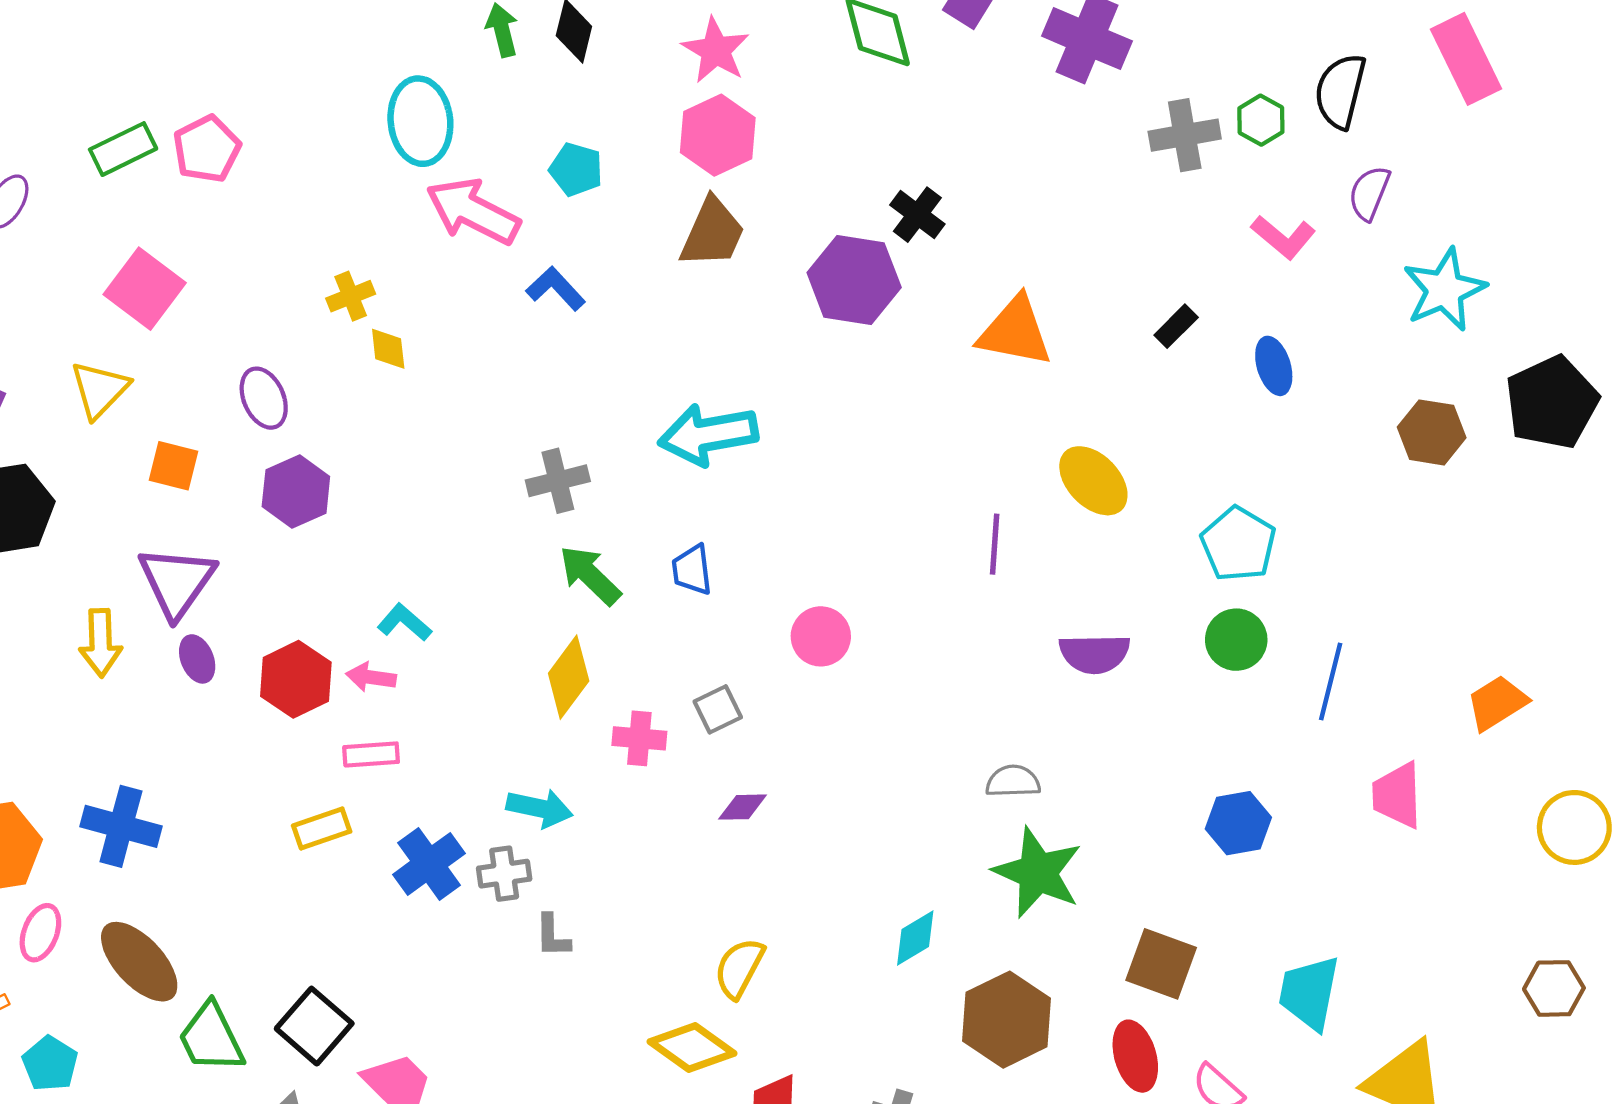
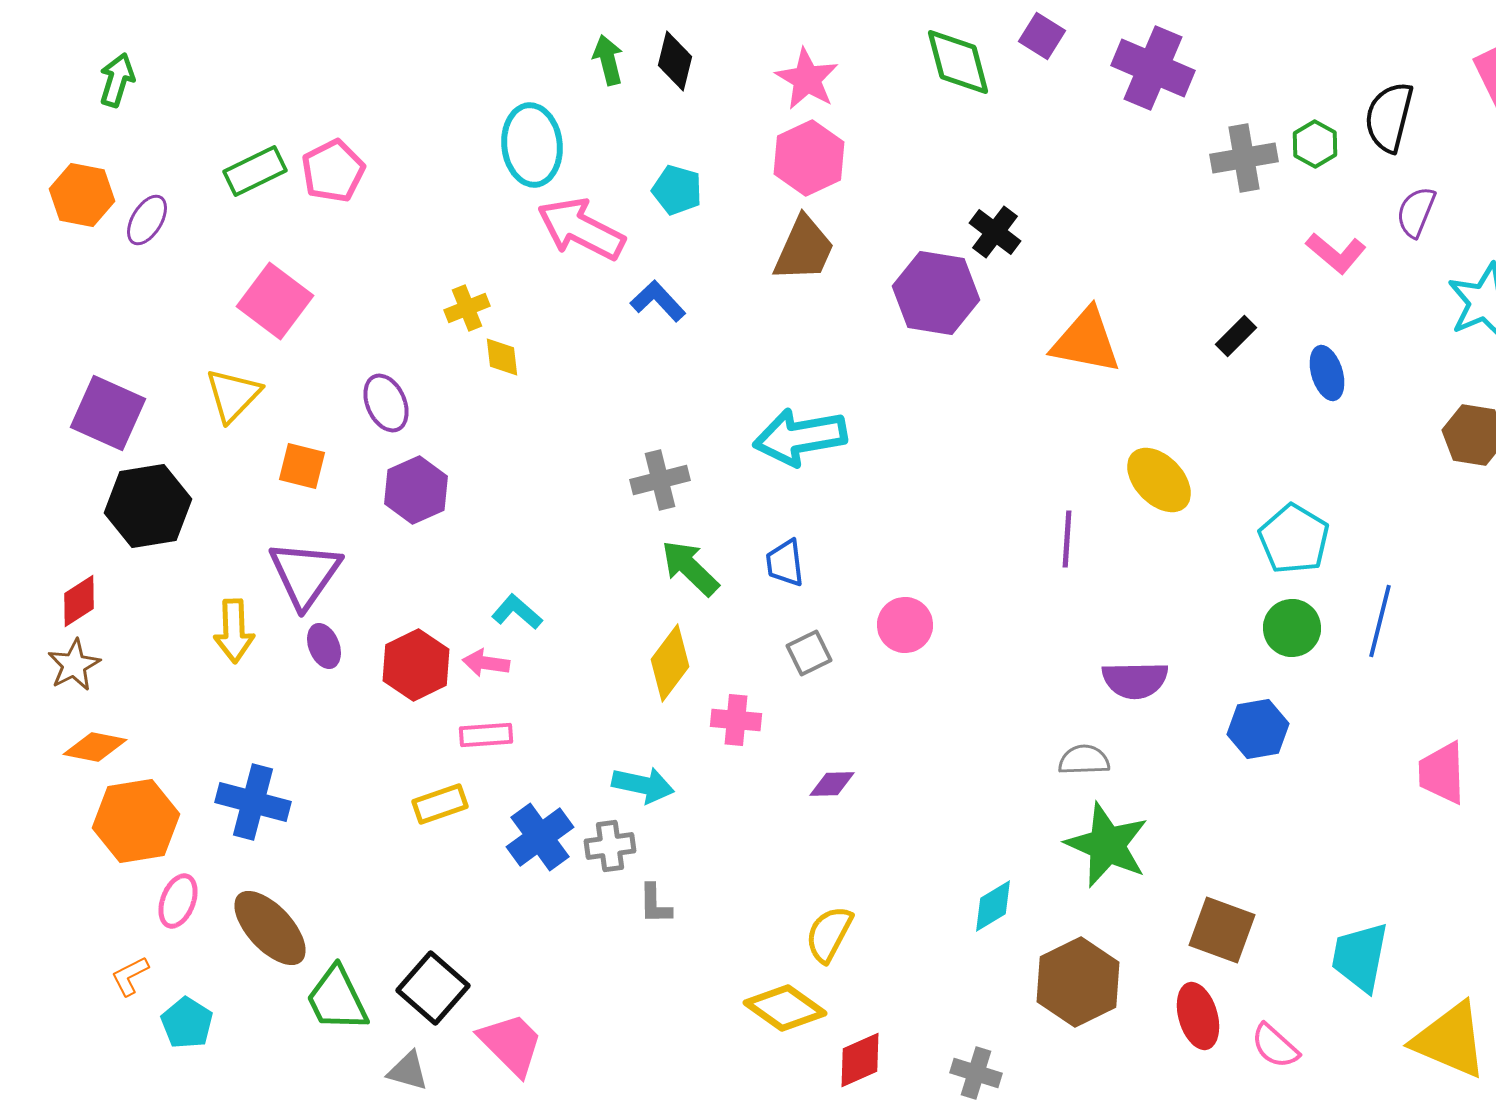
purple semicircle: (1095, 654) -> (1135, 680), moved
blue line: (1331, 681) -> (1380, 621), moved
gray square: (718, 709) -> (809, 653), moved
blue hexagon: (1238, 823) -> (1258, 729), moved

